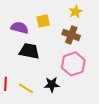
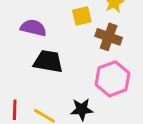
yellow square: (43, 21) -> (82, 16), moved

